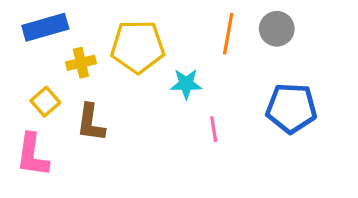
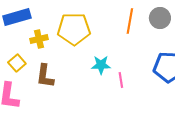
cyan star: (186, 84) -> (101, 65), moved

